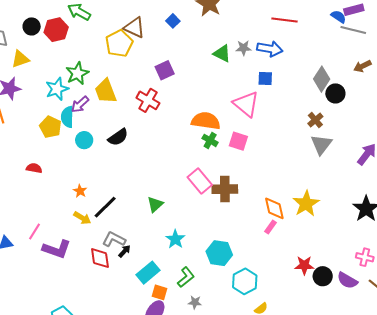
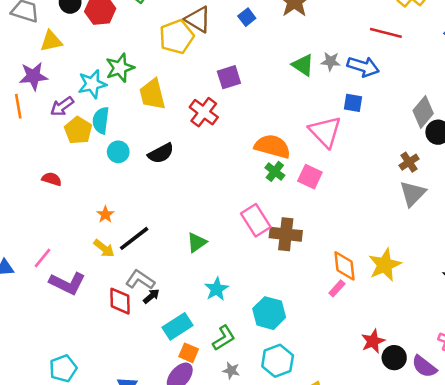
purple arrow: (80, 104) -> (62, 106), moved
red star: (304, 265) -> (373, 341), turned -30
cyan hexagon: (245, 281) -> (278, 361), moved

